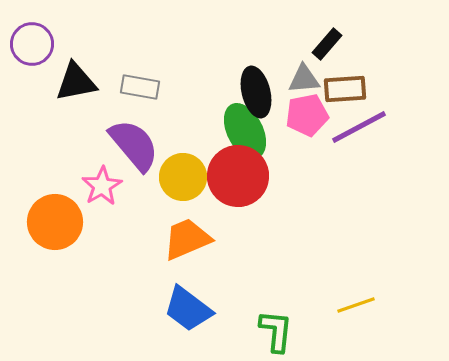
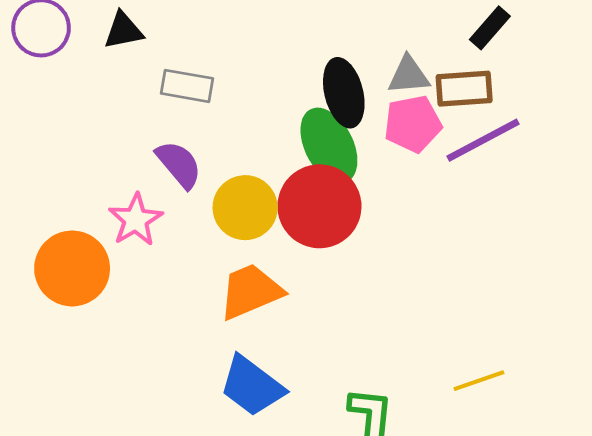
black rectangle: (327, 44) -> (490, 28), moved
black triangle: (76, 82) -> (123, 31), moved, size x0.7
purple semicircle: (134, 145) -> (179, 164), size x0.7

